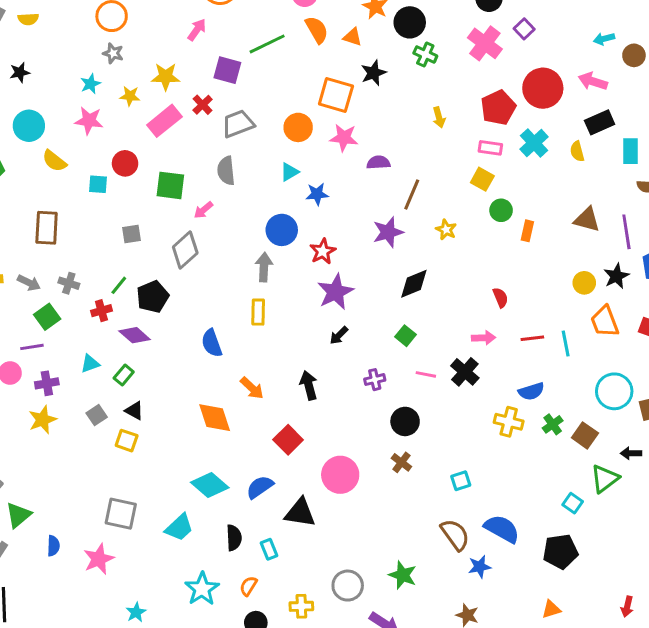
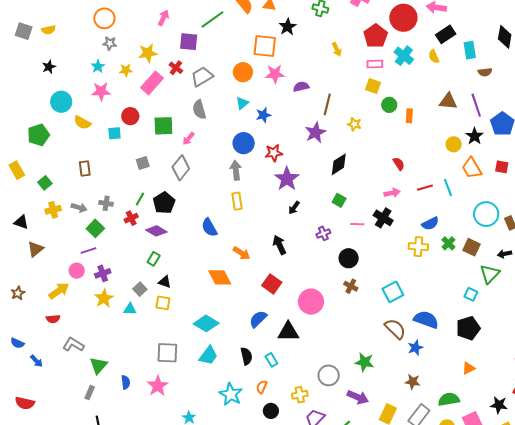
brown rectangle: (47, 228) -> (85, 169), size x0.7
red star: (323, 251) -> (274, 153), turned 30
cyan triangle: (90, 364) -> (130, 309), moved, turned 32
cyan square: (461, 481) -> (393, 292), size x1.5
cyan diamond: (210, 485) -> (206, 323), moved

